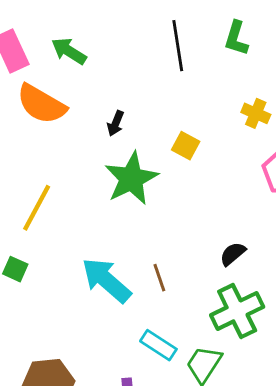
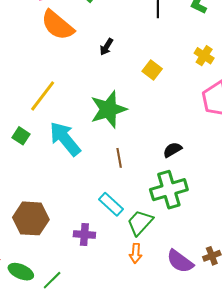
green star: (131, 179) -> (108, 109), moved
cyan arrow: (106, 280) -> (65, 139), moved

